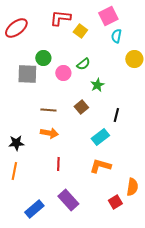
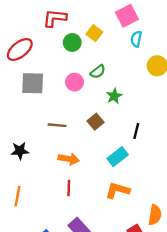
red L-shape: (60, 18) -> (55, 18), moved
red ellipse: (16, 28) -> (20, 49), moved
green circle: (43, 58) -> (72, 42), moved
orange arrow: (49, 133) -> (69, 159), moved
black star: (16, 143) -> (20, 151), moved

